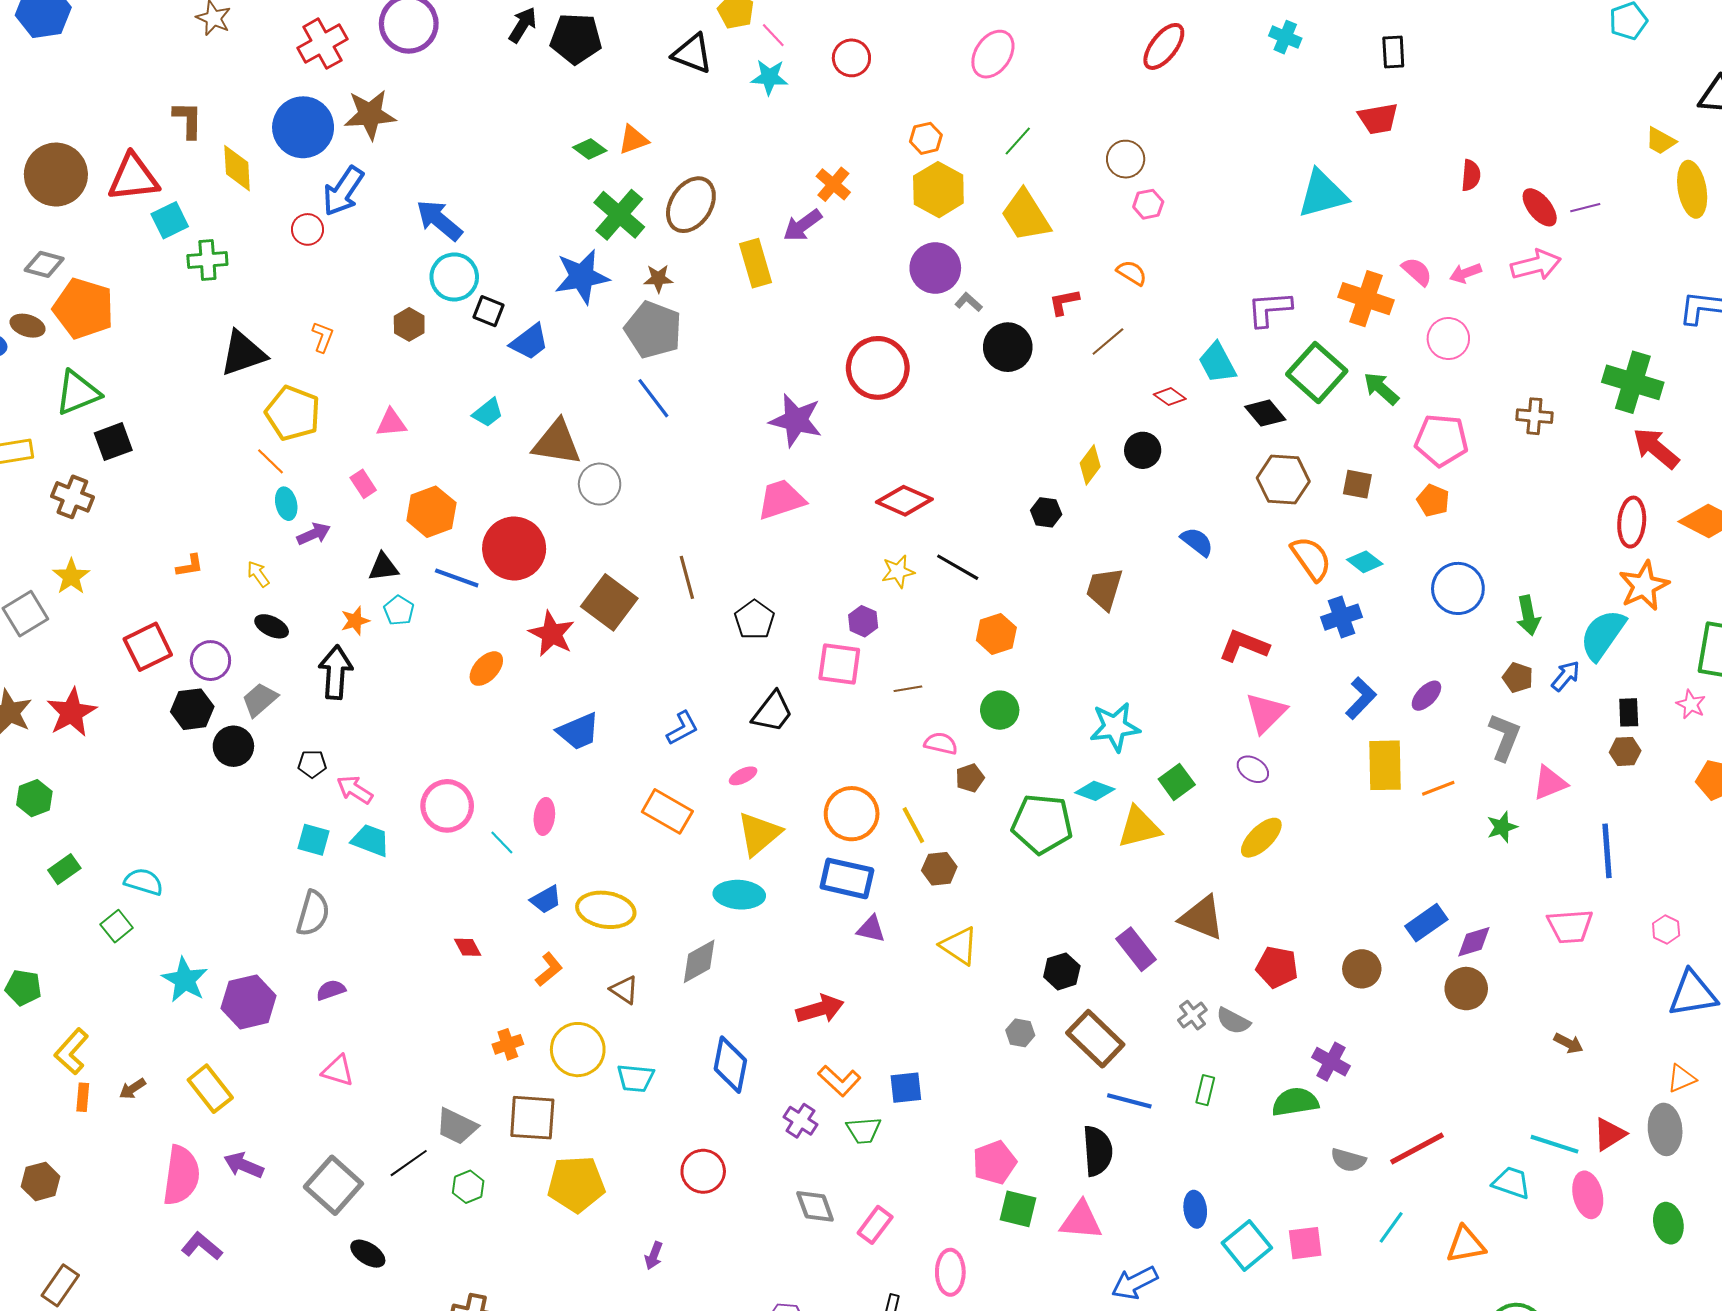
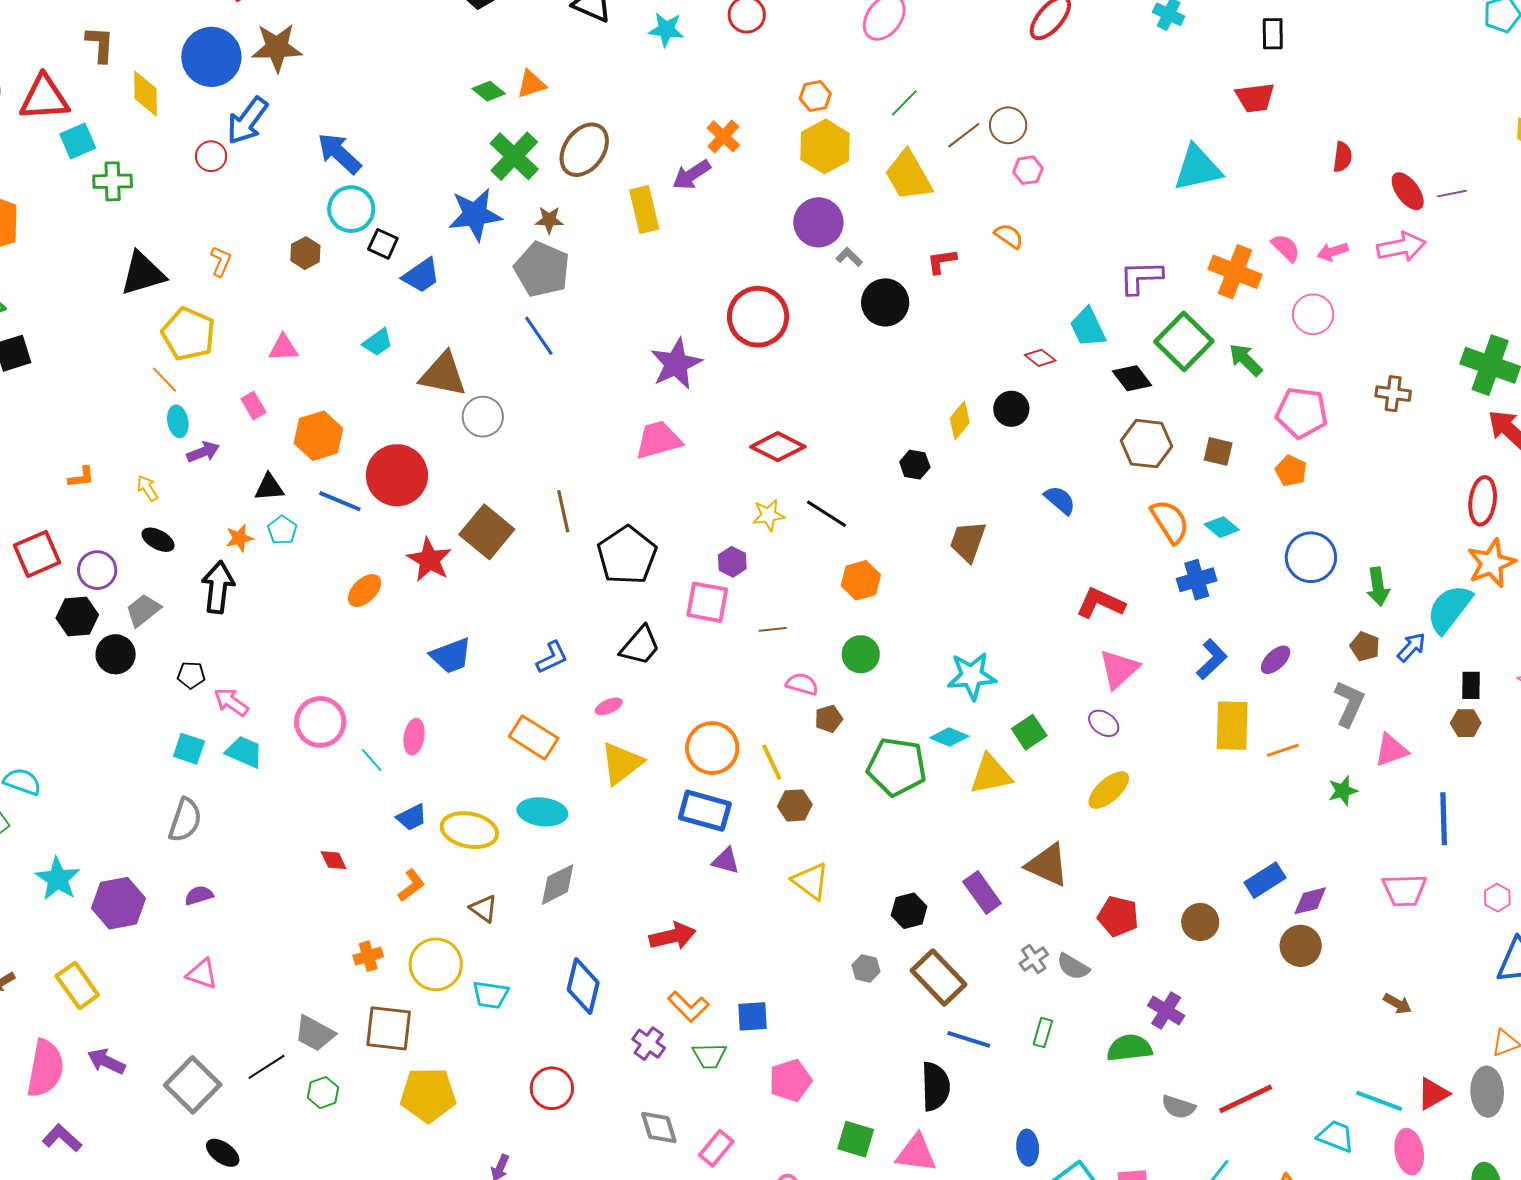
brown line: (1108, 341) -> (964, 135), moved
purple star: (796, 420) -> (676, 364), turned 30
black pentagon: (754, 620) -> (627, 555), size x1.5
cyan ellipse: (739, 895) -> (542, 812), moved
pink pentagon: (994, 1162) -> (790, 1081), moved

